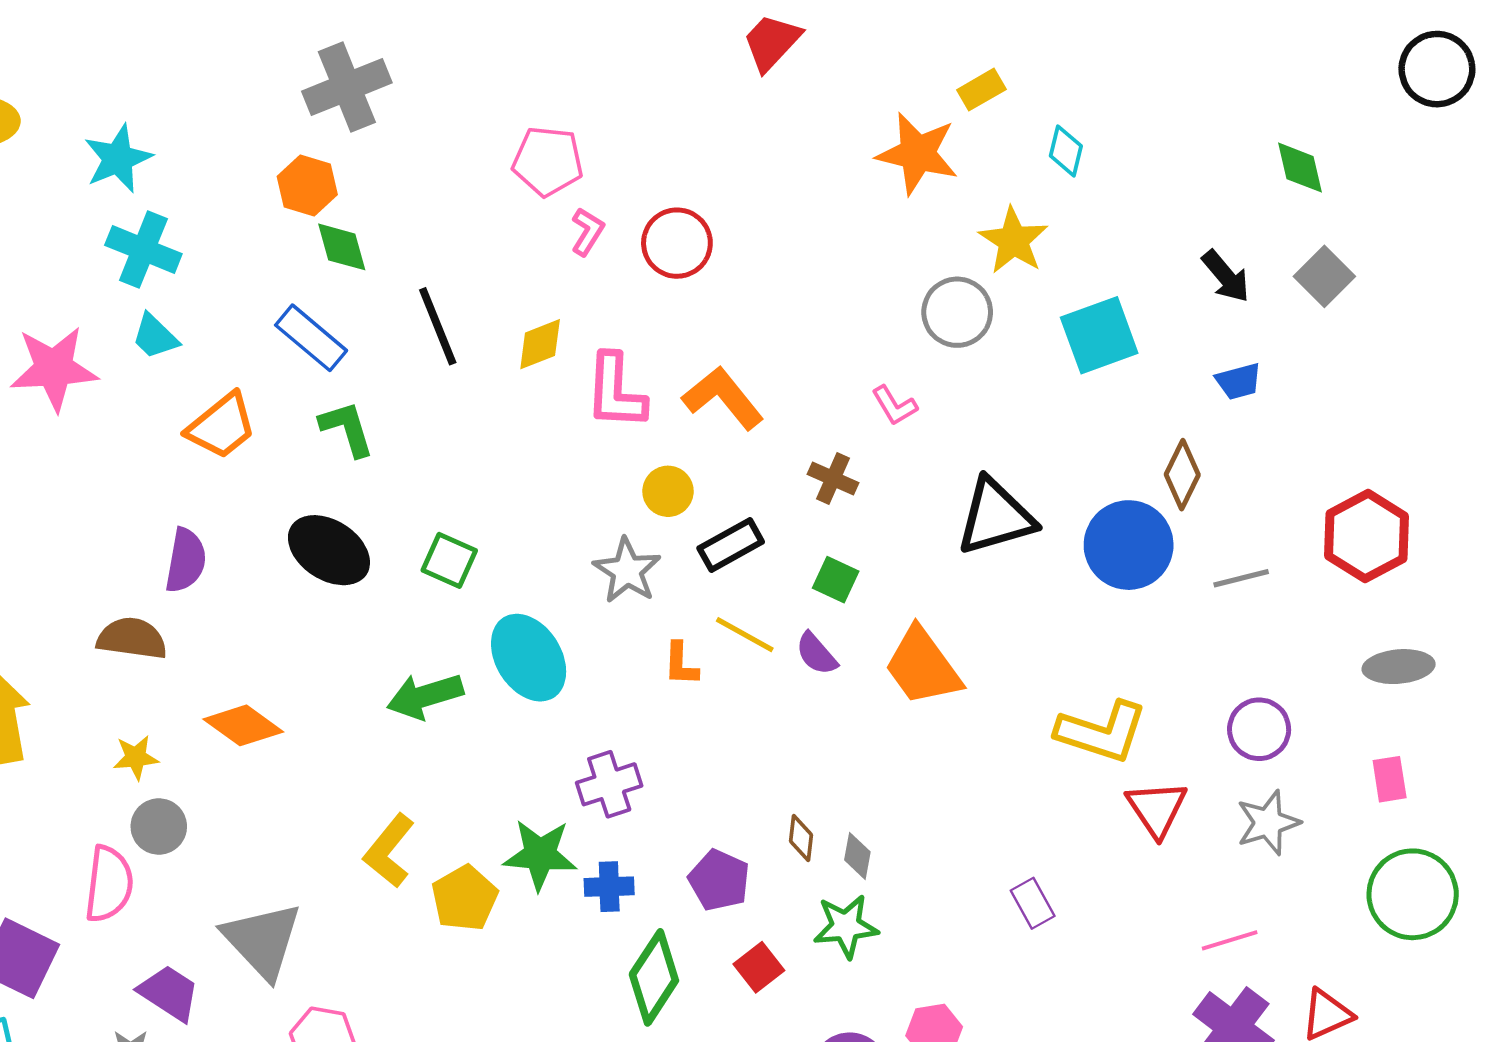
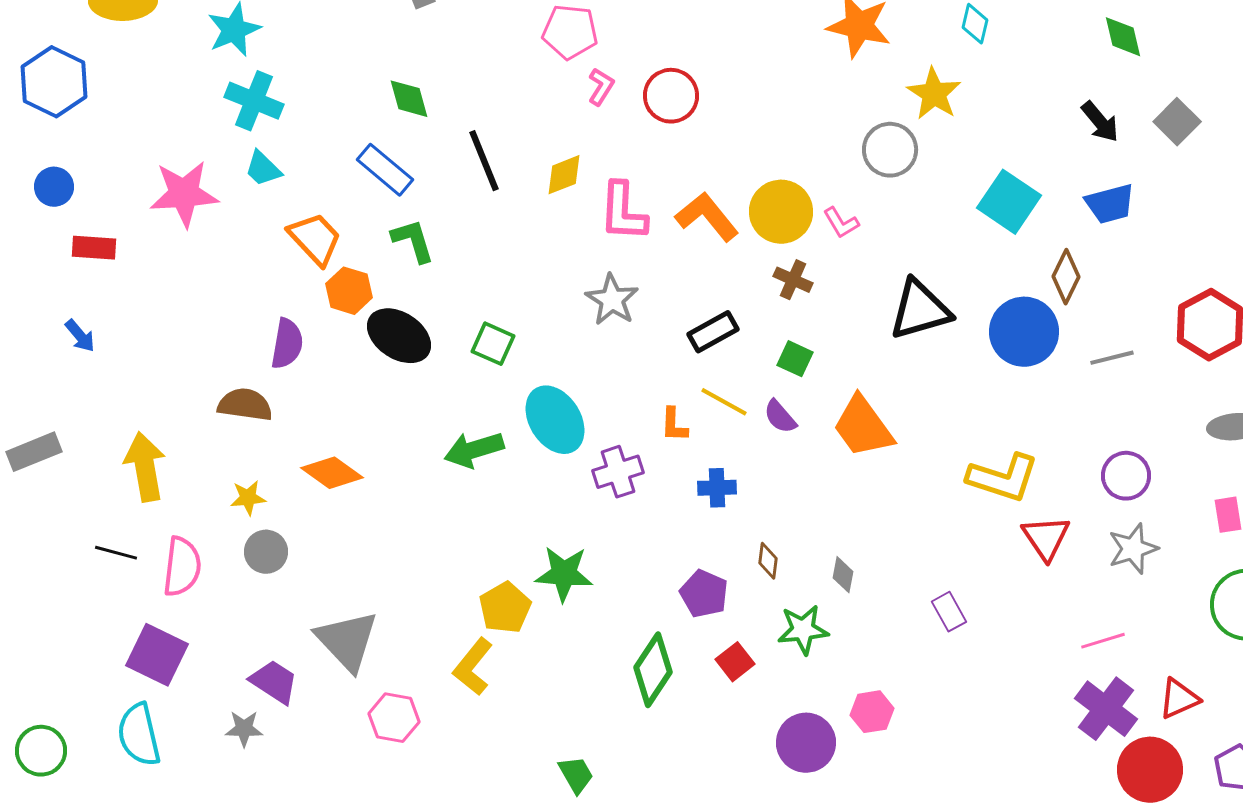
green diamond: (1300, 168) -> (1123, 37), moved
orange hexagon: (307, 186) -> (349, 291), moved
cyan square: (1099, 335) -> (1009, 202), moved, turned -36
blue trapezoid: (1239, 381) -> (1110, 204), size x1.4
orange trapezoid: (221, 426) -> (315, 239), turned -94
yellow circle: (668, 491) -> (781, 212), moved, size x1.6
gray star: (627, 571) -> (612, 300), moved
purple cross: (609, 784) -> (618, 472), moved
yellow L-shape: (389, 851) -> (473, 667), moved
gray diamond: (857, 856) -> (843, 575), moved
pink semicircle: (109, 884) -> (182, 567), moved
blue cross: (609, 887) -> (717, 488), moved

